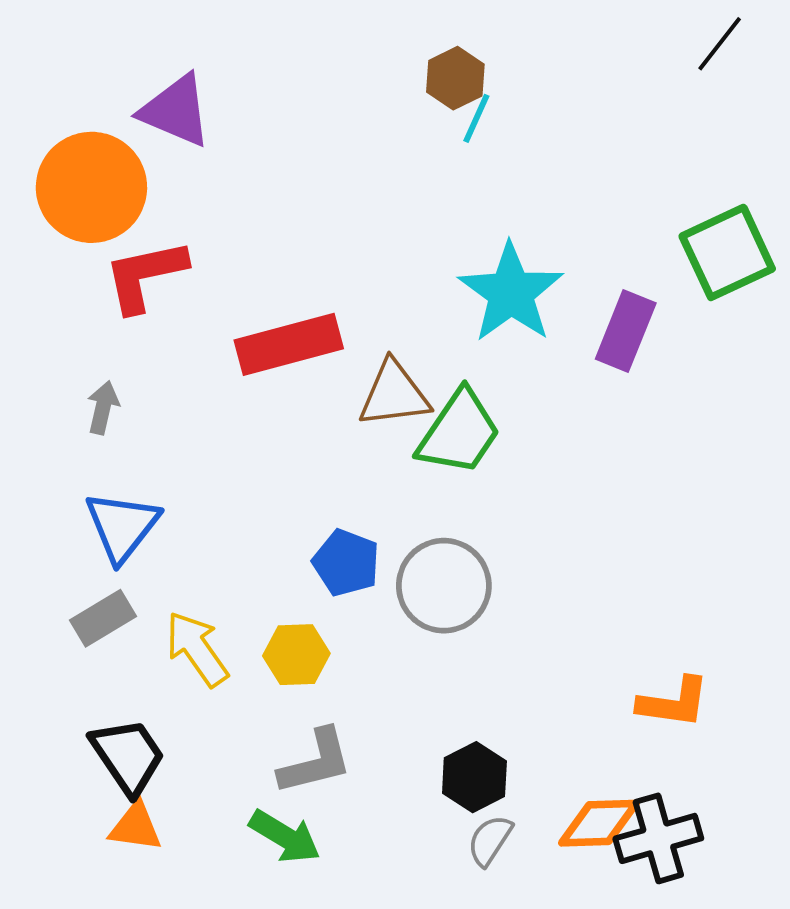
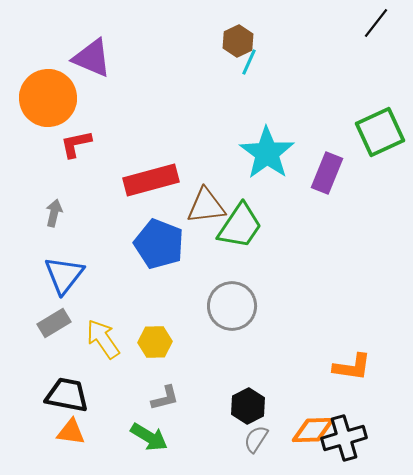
red L-shape: (145, 275) -> (76, 144), size x0.7
blue pentagon: (346, 563) -> (159, 244), moved, size x1.4
black trapezoid: (128, 756) -> (67, 395), turned -45
gray L-shape: (316, 762) -> (165, 398), size x0.7

